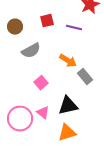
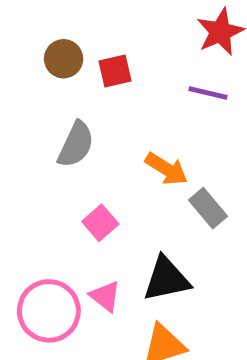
brown circle: (15, 27) -> (64, 59), moved
purple line: (74, 28) -> (208, 93), moved
gray semicircle: (31, 51) -> (76, 144), turned -36

